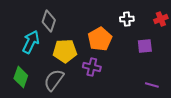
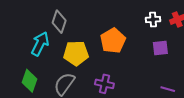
white cross: (127, 19) -> (153, 20), moved
purple cross: (92, 67) -> (104, 84), moved

